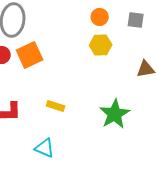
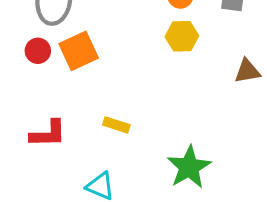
green star: (115, 114) -> (189, 167), moved

